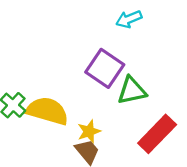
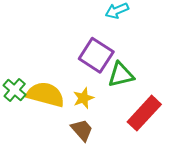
yellow star: (89, 131) -> (83, 98), moved

